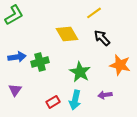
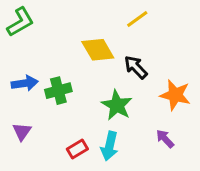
black arrow: (102, 38) -> (136, 67), moved
purple arrow: (105, 95) -> (165, 139), moved, turned 56

